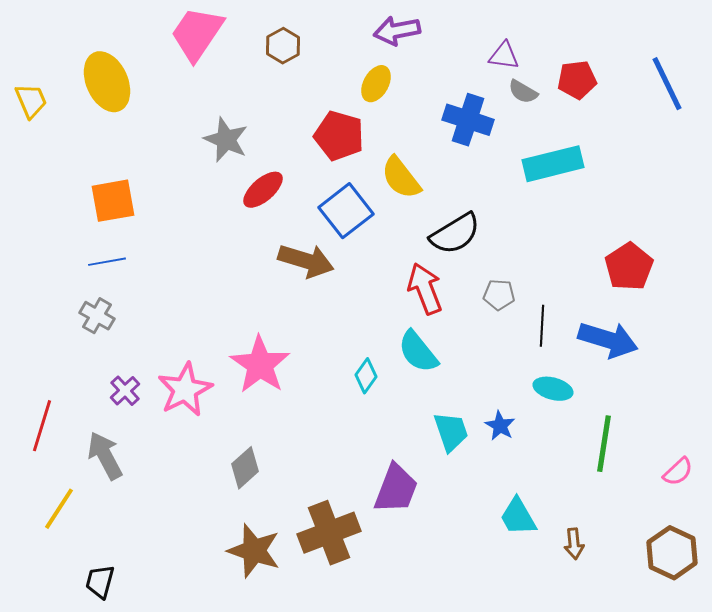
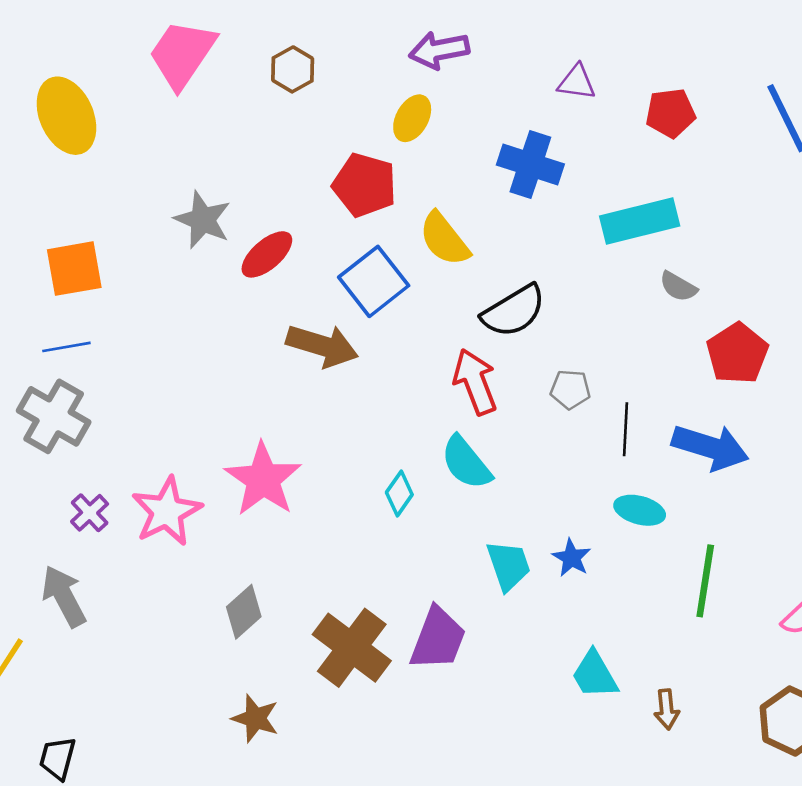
gray semicircle: (523, 92) -> (678, 287), moved
gray star: (226, 140) -> (203, 220), moved
gray cross: (97, 316) -> (54, 416), size x1.6
brown cross: (329, 533) -> (352, 648), moved, turned -32
brown star: (254, 551) -> (255, 718), size x0.7

